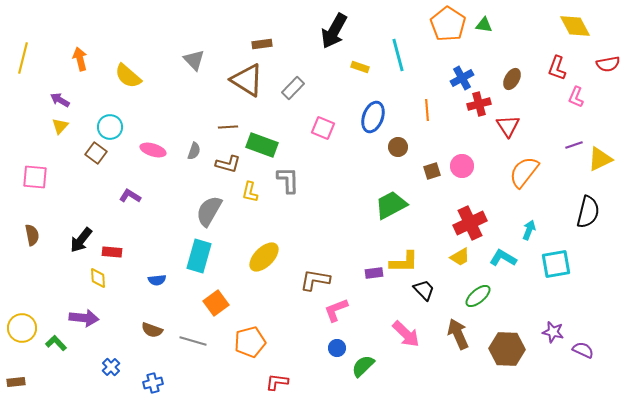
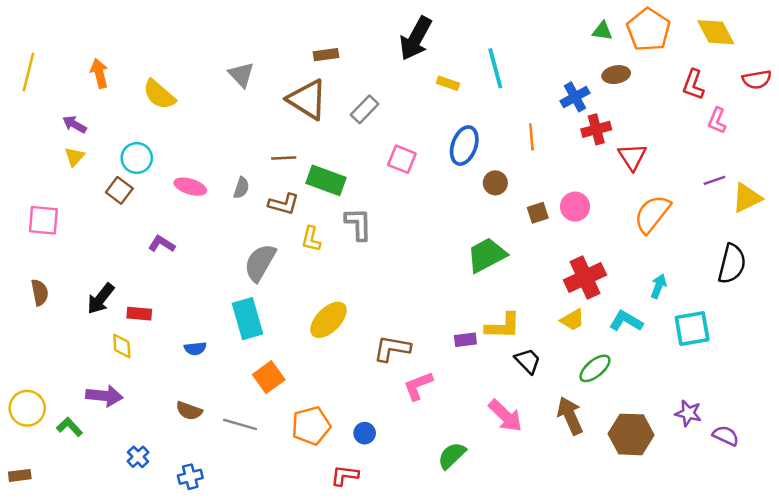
orange pentagon: (448, 24) -> (648, 30), moved
brown ellipse: (512, 79) -> (616, 75), moved, turned 50
cyan rectangle: (199, 256) -> (248, 319), turned -32
blue circle: (337, 348) -> (365, 433), moved

